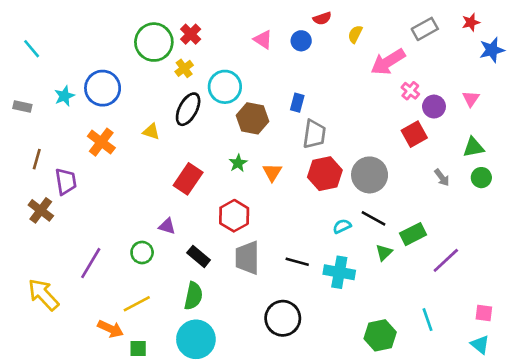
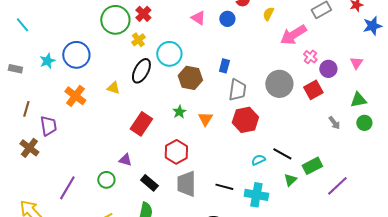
gray circle: (370, 175) -> (279, 84), moved

